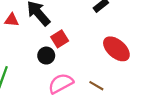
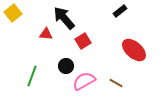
red triangle: (12, 20) -> (46, 34), moved
black circle: (46, 56) -> (66, 66), moved

